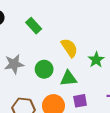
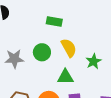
green rectangle: (34, 26) -> (54, 22), moved, turned -42
green circle: (44, 69) -> (42, 52), moved

